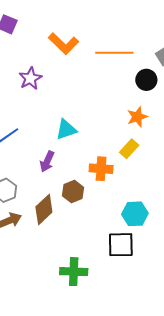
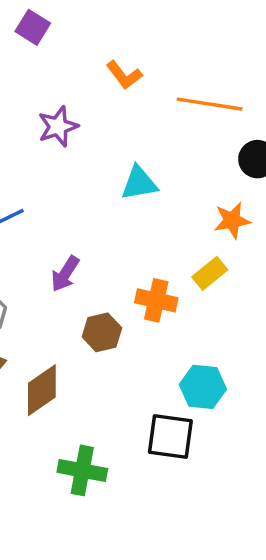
orange L-shape: (63, 44) -> (124, 75), size x0.7
cyan triangle: (66, 130) -> (139, 183), moved
brown diamond: (44, 209) -> (42, 390), moved

